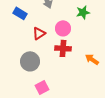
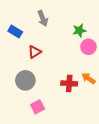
pink circle: (63, 28) -> (88, 47), moved
red cross: (63, 48) -> (69, 83), moved

